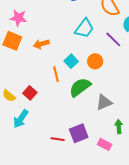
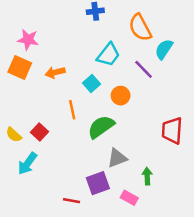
cyan square: (71, 61) -> (92, 84), moved
gray triangle: (104, 102) -> (117, 158), moved
red line: (58, 139) -> (71, 201), moved

